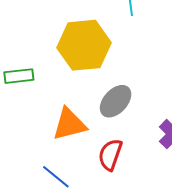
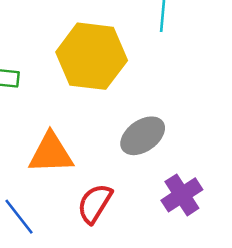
gray ellipse: (116, 101) -> (143, 136), moved

